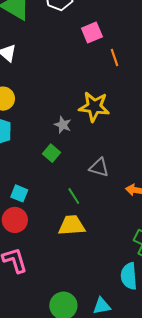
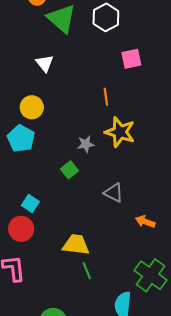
orange line: (114, 57) -> (106, 97), moved
gray star: (63, 125) -> (86, 144), turned 30
green line: (74, 196) -> (87, 271), moved

